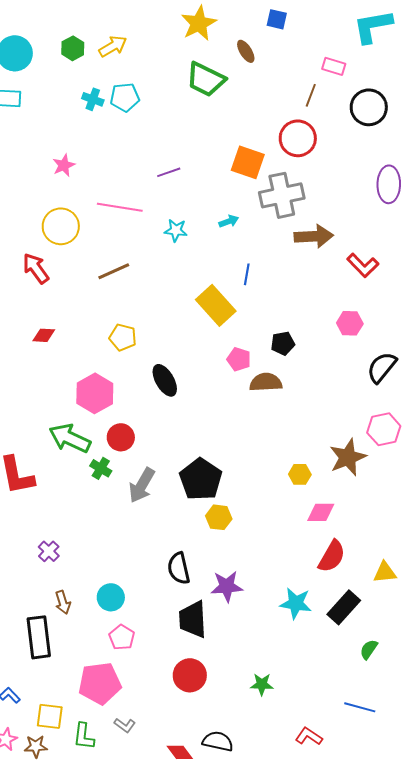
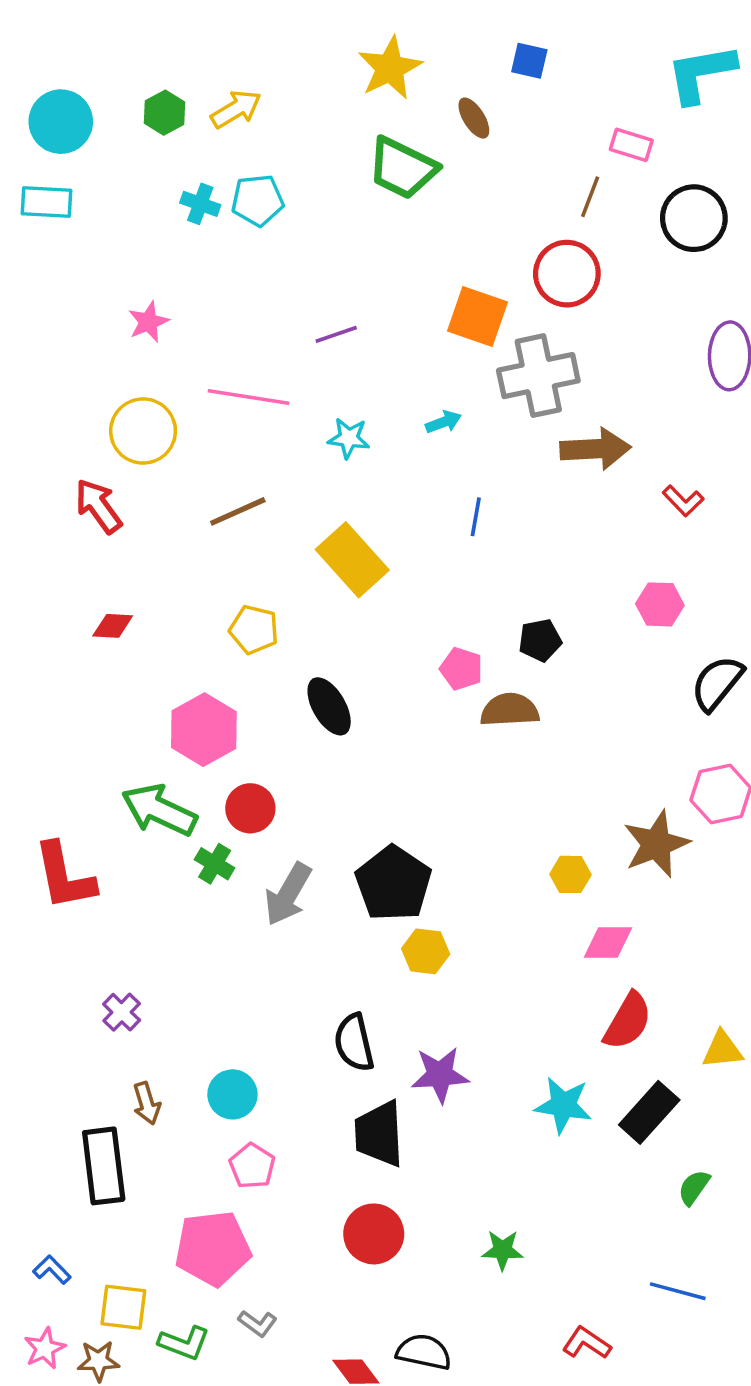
red L-shape: (363, 265) -> (683, 501), size x0.7
yellow rectangle: (216, 305) -> (352, 560), moved
green L-shape: (84, 736) -> (184, 1343), turned -76

